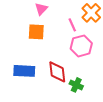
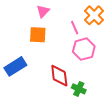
blue rectangle: (24, 71) -> (15, 66), moved, turned -35

